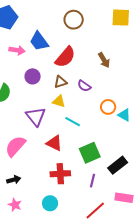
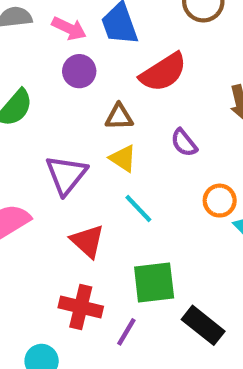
purple circle: (33, 76) -> (79, 71), moved
brown triangle: (60, 82) -> (119, 117), moved
black rectangle: (118, 165) -> (203, 325), turned 60
purple line: (92, 181) -> (126, 332), moved

